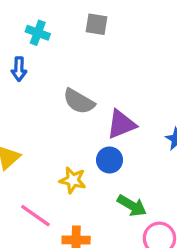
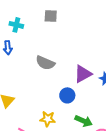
purple triangle: (121, 124) -> (83, 74), moved
yellow star: (73, 180) -> (48, 119), moved

